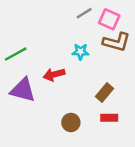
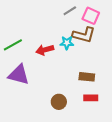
brown L-shape: (117, 42) -> (84, 35), moved
red arrow: (54, 74) -> (45, 50), moved
brown rectangle: (104, 92) -> (87, 77), turned 56

